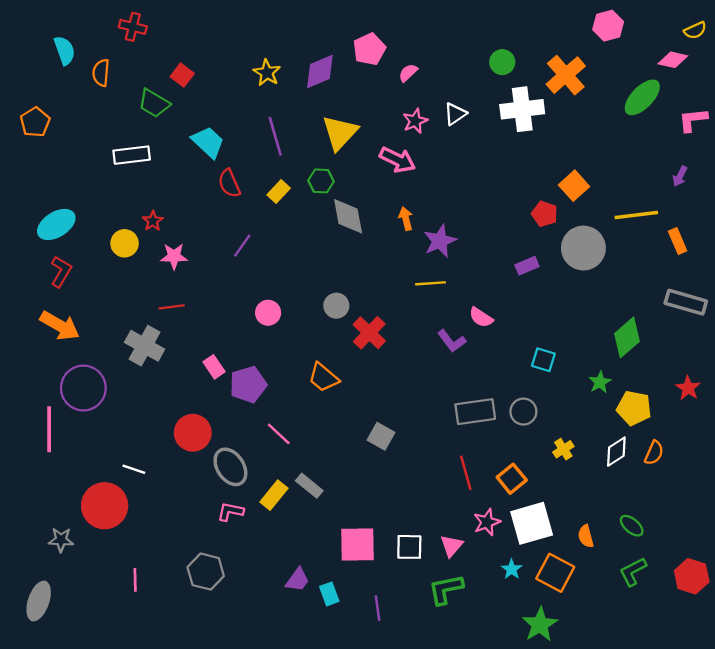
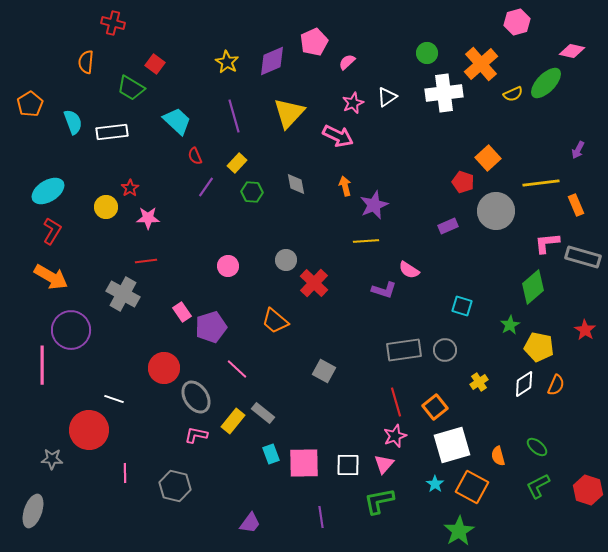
yellow semicircle: (695, 30) -> (513, 94), moved
cyan semicircle: (65, 50) -> (73, 122), moved
pink L-shape: (693, 120) -> (547, 243), moved
green hexagon: (321, 181) -> (252, 192), moved
red semicircle: (229, 183) -> (195, 156), size x0.7
gray diamond: (348, 216) -> (296, 184), size x0.7
purple line: (242, 246) -> (206, 187), moved
purple L-shape: (452, 341) -> (384, 290), turned -35
pink star: (487, 522) -> (395, 436), moved
pink line: (135, 580) -> (125, 473), moved
purple trapezoid: (297, 580) -> (250, 523), moved
cyan rectangle: (329, 594) -> (271, 454), moved

